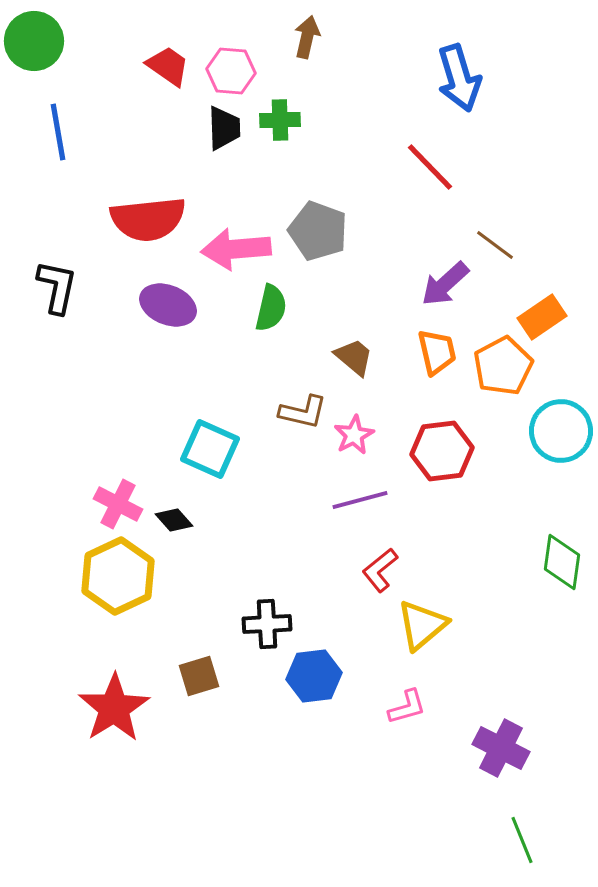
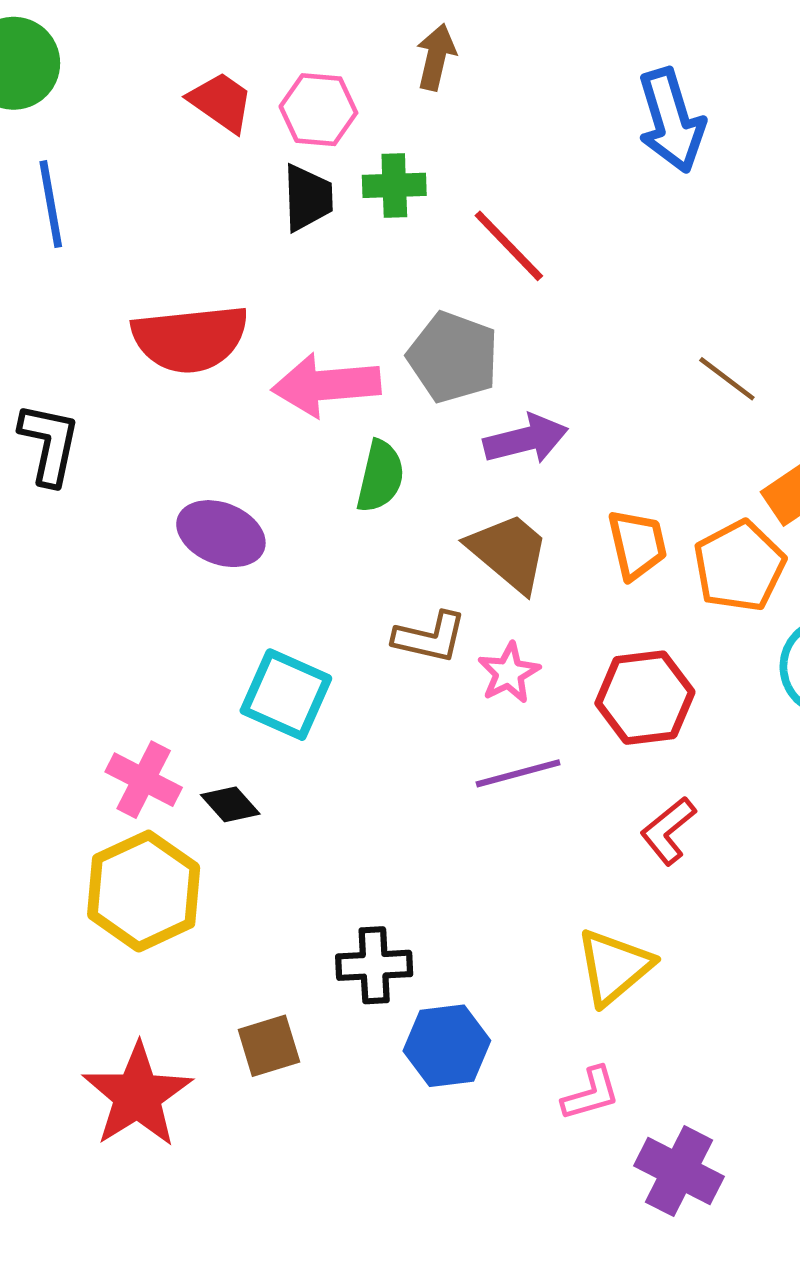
red line: (430, 167) -> (509, 246), moved
purple arrow: (445, 284) -> (526, 439), moved, turned -152
purple ellipse: (168, 305) -> (221, 534), moved
brown trapezoid: (354, 357) -> (509, 552), size x1.4
red L-shape: (380, 570) -> (668, 831), moved
purple cross: (501, 748) -> (679, 1171), moved

